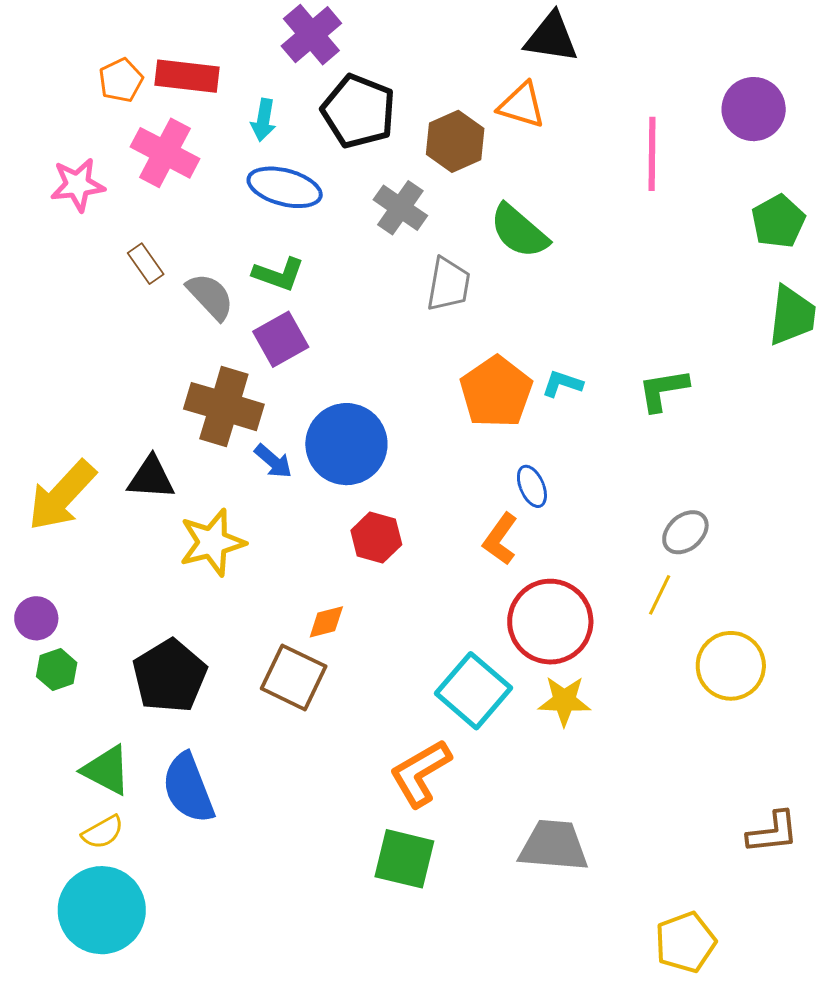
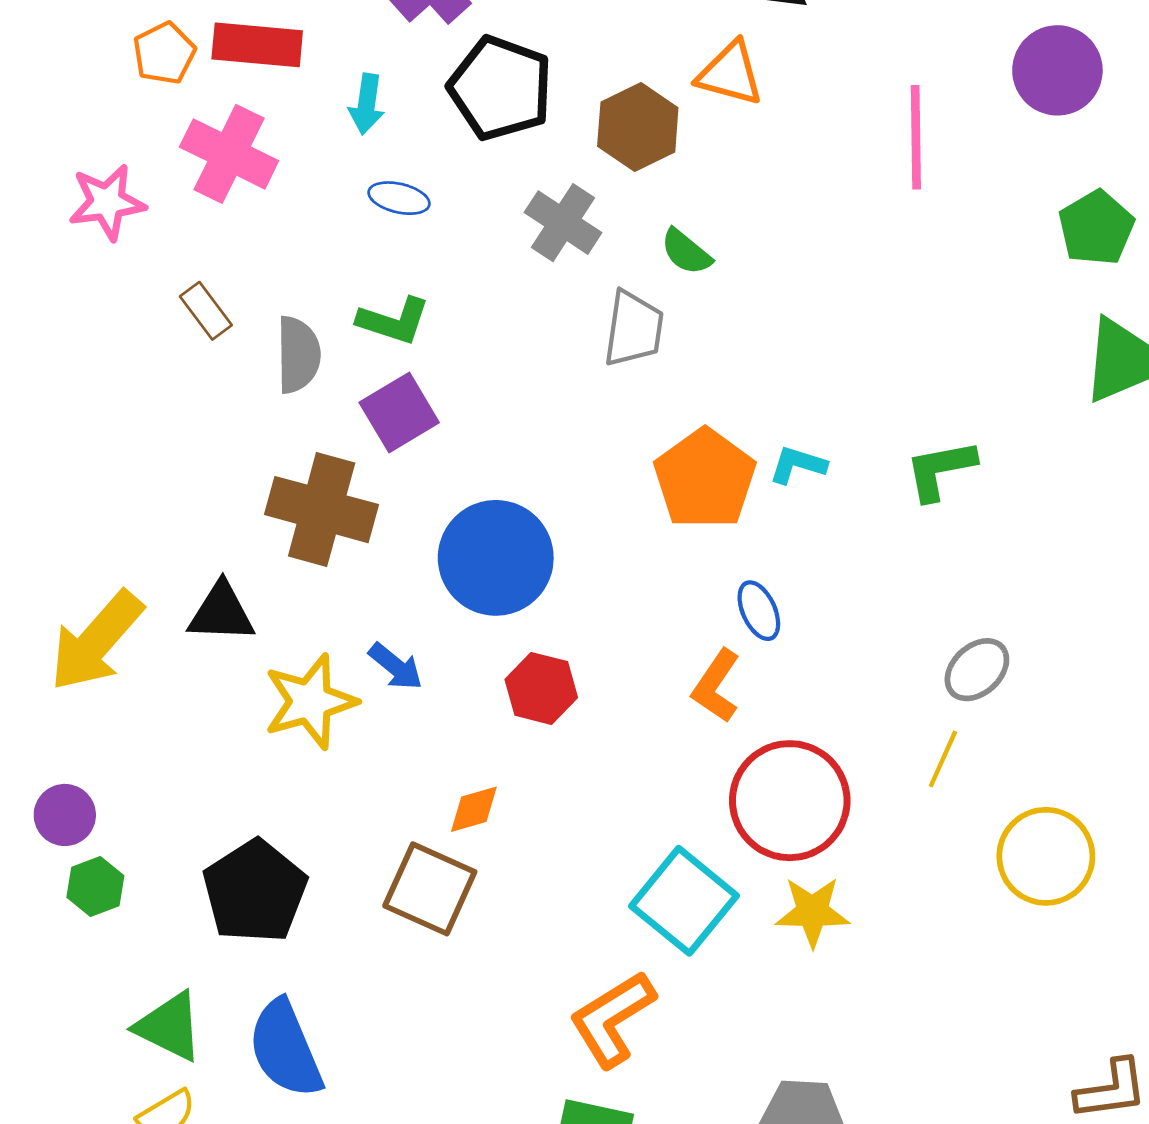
blue ellipse: (285, 187) -> (399, 198), size x0.6
green semicircle: (519, 231) -> (686, 252), moved, size x0.6
gray semicircle: (210, 296) -> (298, 355), turned 44
blue arrow: (273, 461) -> (396, 666), moved

